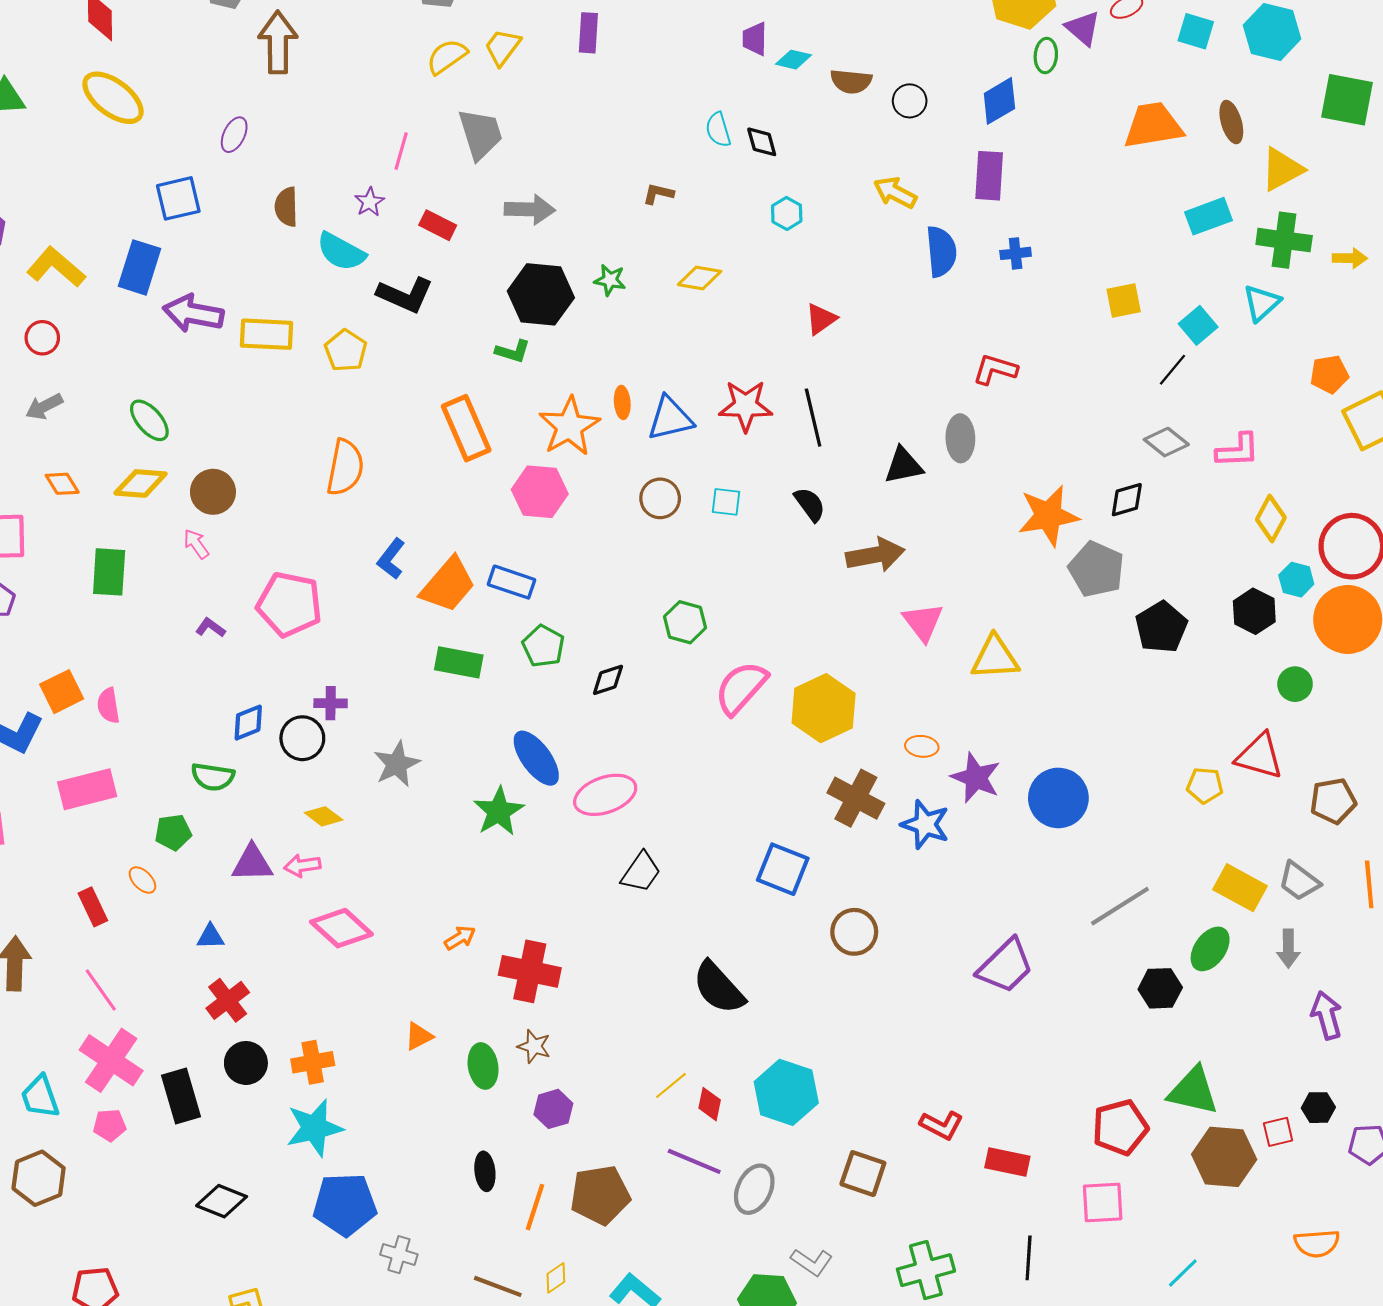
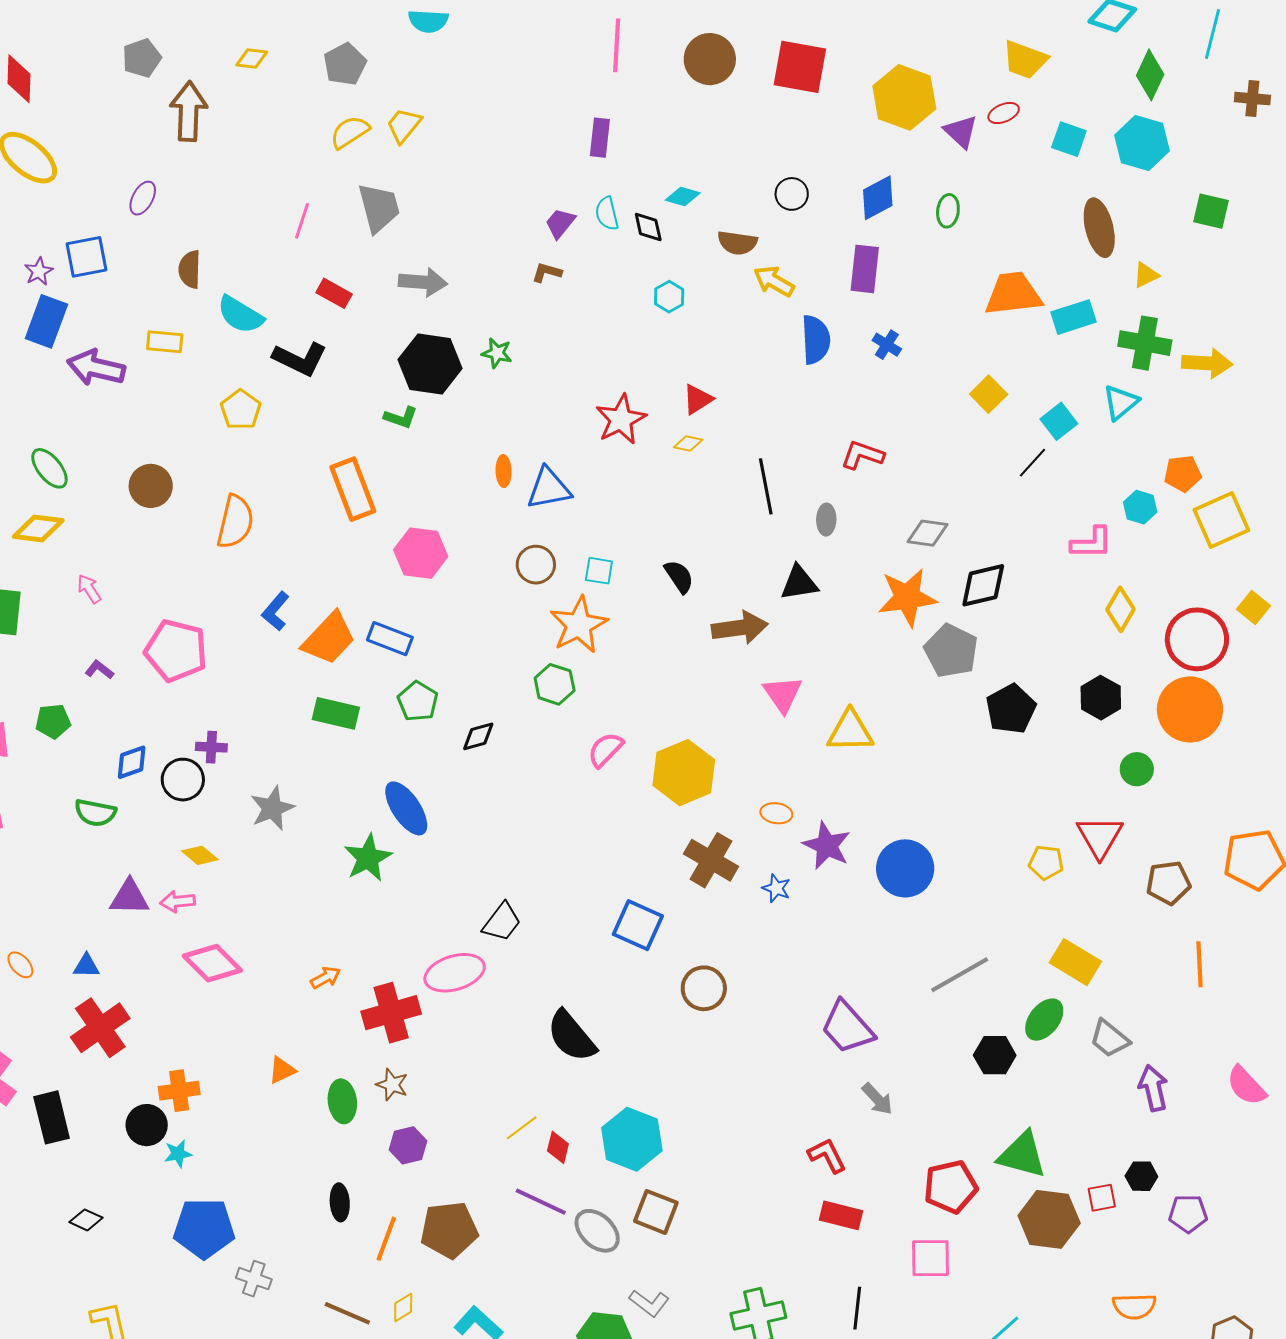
purple rectangle: (588, 33) -> (600, 138), moved
purple trapezoid: (755, 39) -> (560, 223), moved, turned 36
green ellipse: (1046, 55) -> (948, 211), moved
cyan diamond: (793, 60) -> (683, 196), moved
brown semicircle: (851, 81) -> (737, 243), moved
green square: (1347, 100) -> (1211, 211), size x0.7
brown ellipse: (1231, 122) -> (1099, 228), size x1.4
orange trapezoid: (1153, 125) -> (1013, 294), moved
yellow triangle: (1282, 169) -> (1146, 275), size x0.6
purple star: (370, 202) -> (39, 271), moved
blue cross: (1016, 253) -> (887, 345), turned 36
yellow arrow: (1350, 258) -> (1207, 363), size x1.5
yellow diamond: (700, 278) -> (688, 443), moved, size x0.7
yellow square: (1124, 300) -> (989, 394), turned -36
yellow rectangle: (267, 334) -> (165, 342), moved, size x0.7
red star: (746, 406) -> (621, 419), moved, turned -30
black line: (813, 418) -> (766, 486), moved
orange star: (569, 426) -> (579, 625), moved
gray ellipse: (960, 438) -> (826, 520), size x0.7
gray diamond: (1166, 442) -> (927, 533), moved, turned -33
black triangle: (904, 466) -> (799, 583), moved
brown circle: (213, 492) -> (151, 486), moved
black diamond: (1127, 500) -> (983, 585), size x1.4
cyan hexagon: (1296, 580) -> (1140, 507), moved
pink semicircle: (741, 688) -> (605, 750), size x0.7
red triangle: (1260, 756) -> (1100, 837), turned 42
pink ellipse: (605, 795) -> (455, 973), moved
blue star: (925, 824) -> (776, 888), size x0.6
green pentagon: (173, 832) -> (53, 721), moved
orange ellipse: (142, 880) -> (20, 965), moved
gray trapezoid: (1299, 881) -> (1110, 1039), moved
gray arrow: (1288, 949) -> (877, 1099), moved, turned -45
purple trapezoid: (1005, 966) -> (847, 1027), turned 90
red cross: (530, 971) -> (391, 1013), turned -30
red cross: (228, 1000) -> (100, 1028), size x1.4
black circle: (246, 1063) -> (147, 1125), moved
red L-shape: (942, 1125) -> (827, 1156), moved, turned -147
cyan star: (314, 1128) -> (178, 1154), size x0.5
brown square: (863, 1174) -> (656, 1212), moved
gray ellipse: (754, 1189) -> (597, 1231), turned -75
black diamond: (222, 1201) -> (86, 1220), size x0.7

